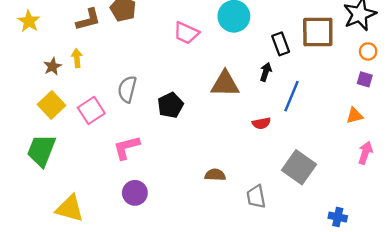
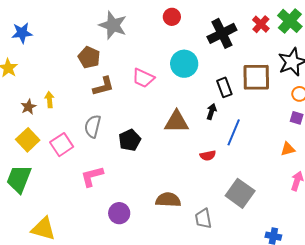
brown L-shape: (88, 20) -> (103, 86), moved
brown semicircle: (215, 175) -> (168, 200), size x1.4
purple circle: (135, 193) -> (119, 213), moved

